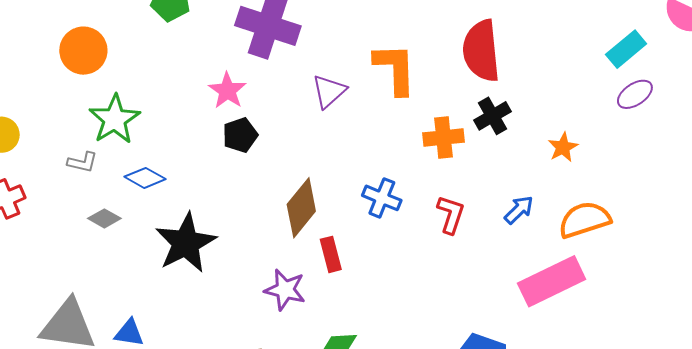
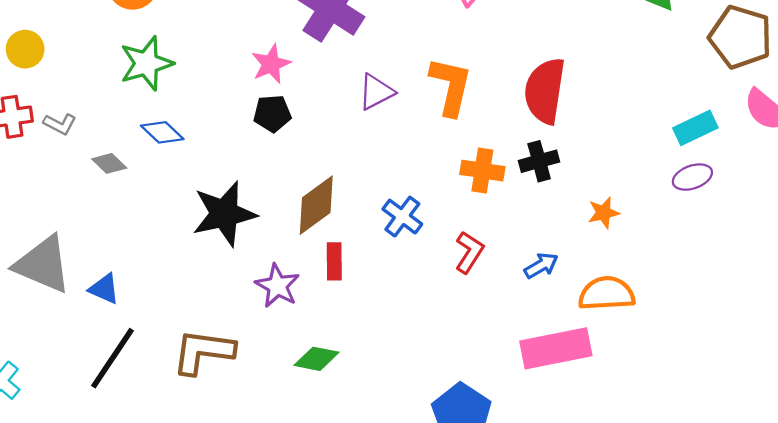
gray L-shape: (82, 162) -> (60, 124), moved
black star: (186, 243) -> (224, 214), moved

